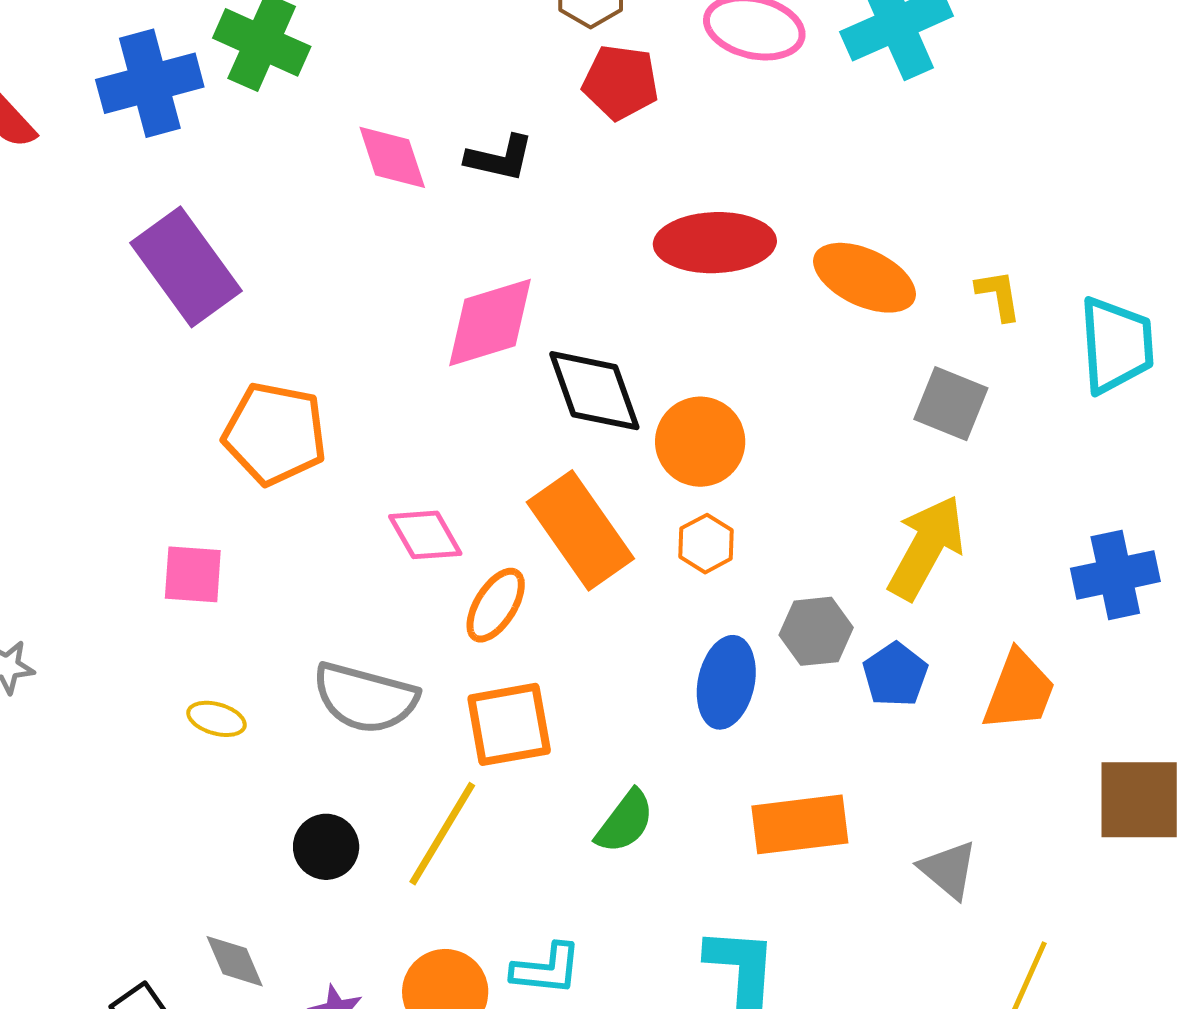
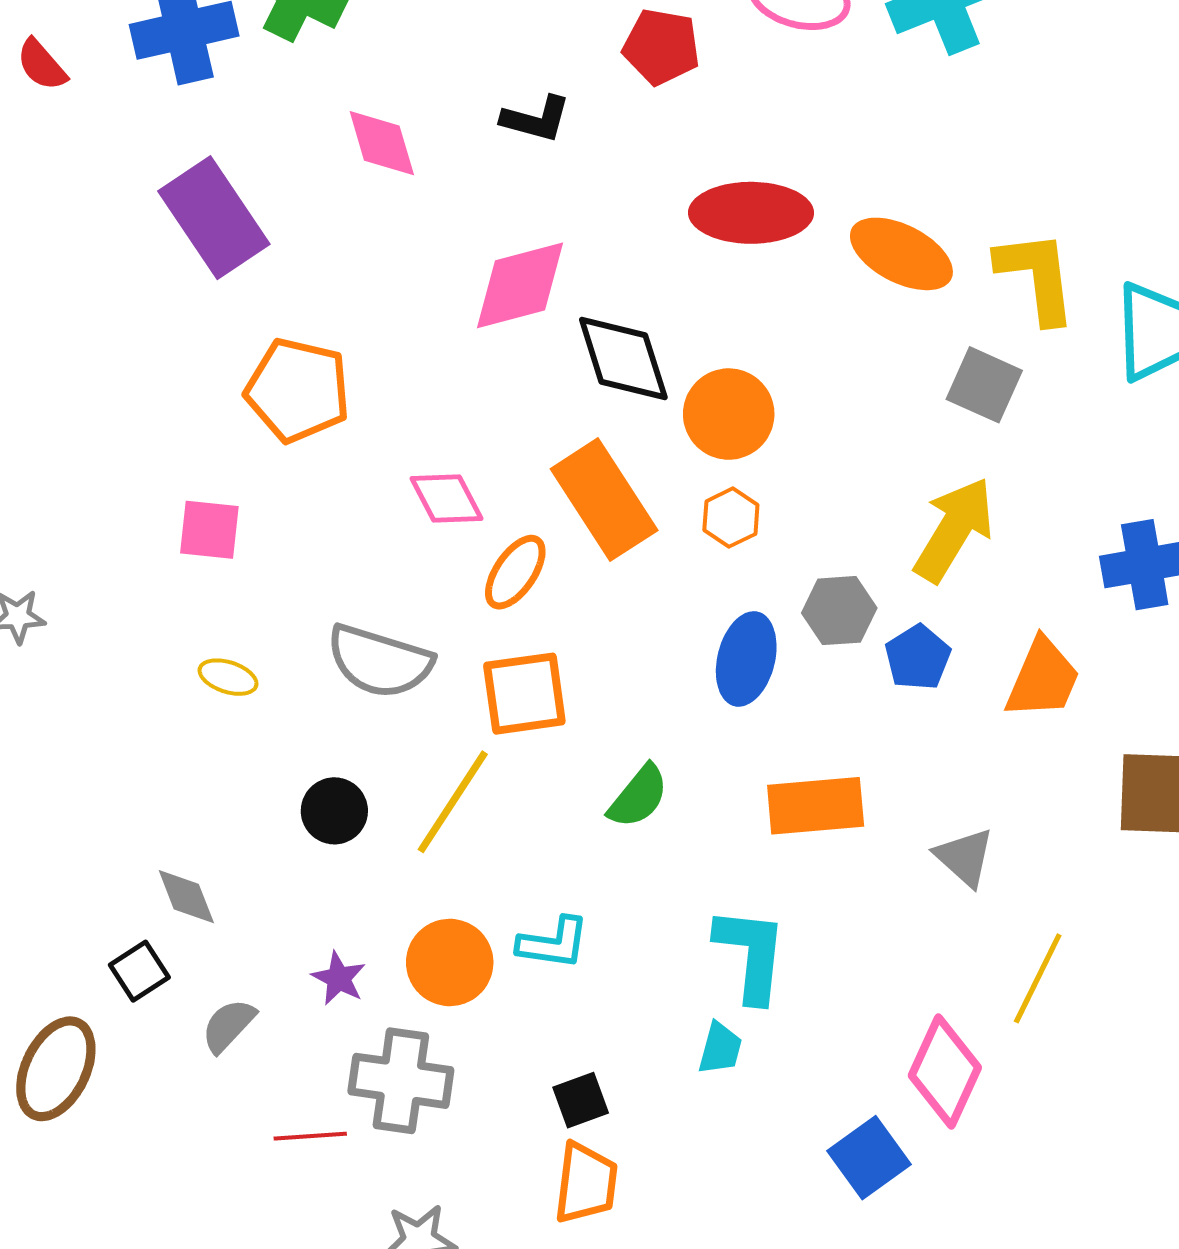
pink diamond: (392, 157) -> (382, 143), moved
yellow L-shape: (999, 295) -> (1037, 277), size x1.8
gray diamond: (235, 961) -> (186, 897), moved

